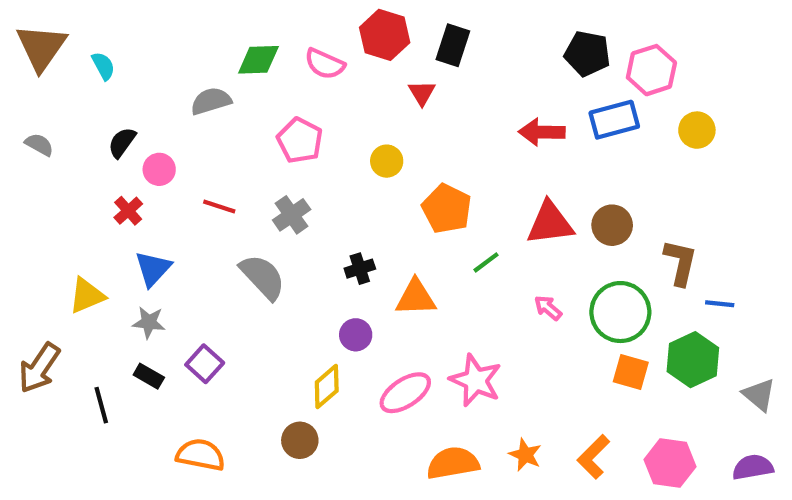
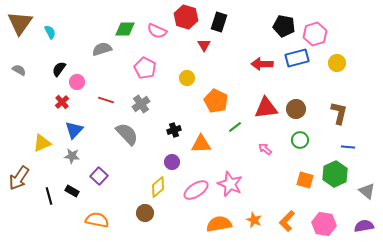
brown L-shape: (680, 262) -> (339, 113), moved
green circle: (620, 312) -> (300, 140), moved, size x0.6
black rectangle: (149, 376) -> (72, 191), moved

